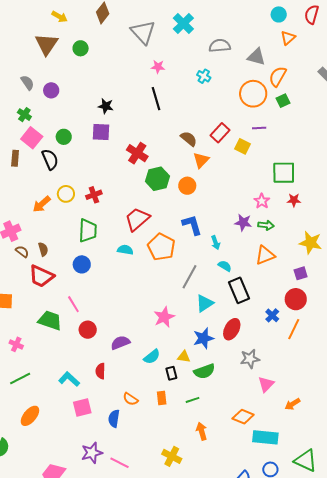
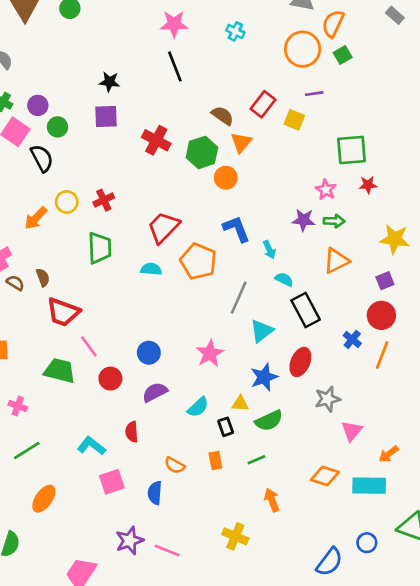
pink star: (158, 67) -> (174, 24), size x1.5
purple circle: (51, 90) -> (38, 105), moved
green hexagon: (157, 179) -> (202, 152), moved
blue circle: (82, 264) -> (149, 353), moved
red trapezoid: (41, 276) -> (63, 312), moved
cyan rectangle: (265, 437) -> (369, 486), moved

